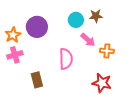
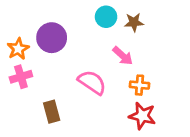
cyan circle: (76, 20) -> (106, 17), moved
orange cross: (107, 51) -> (140, 85), moved
pink semicircle: (66, 59) -> (92, 82), turned -55

